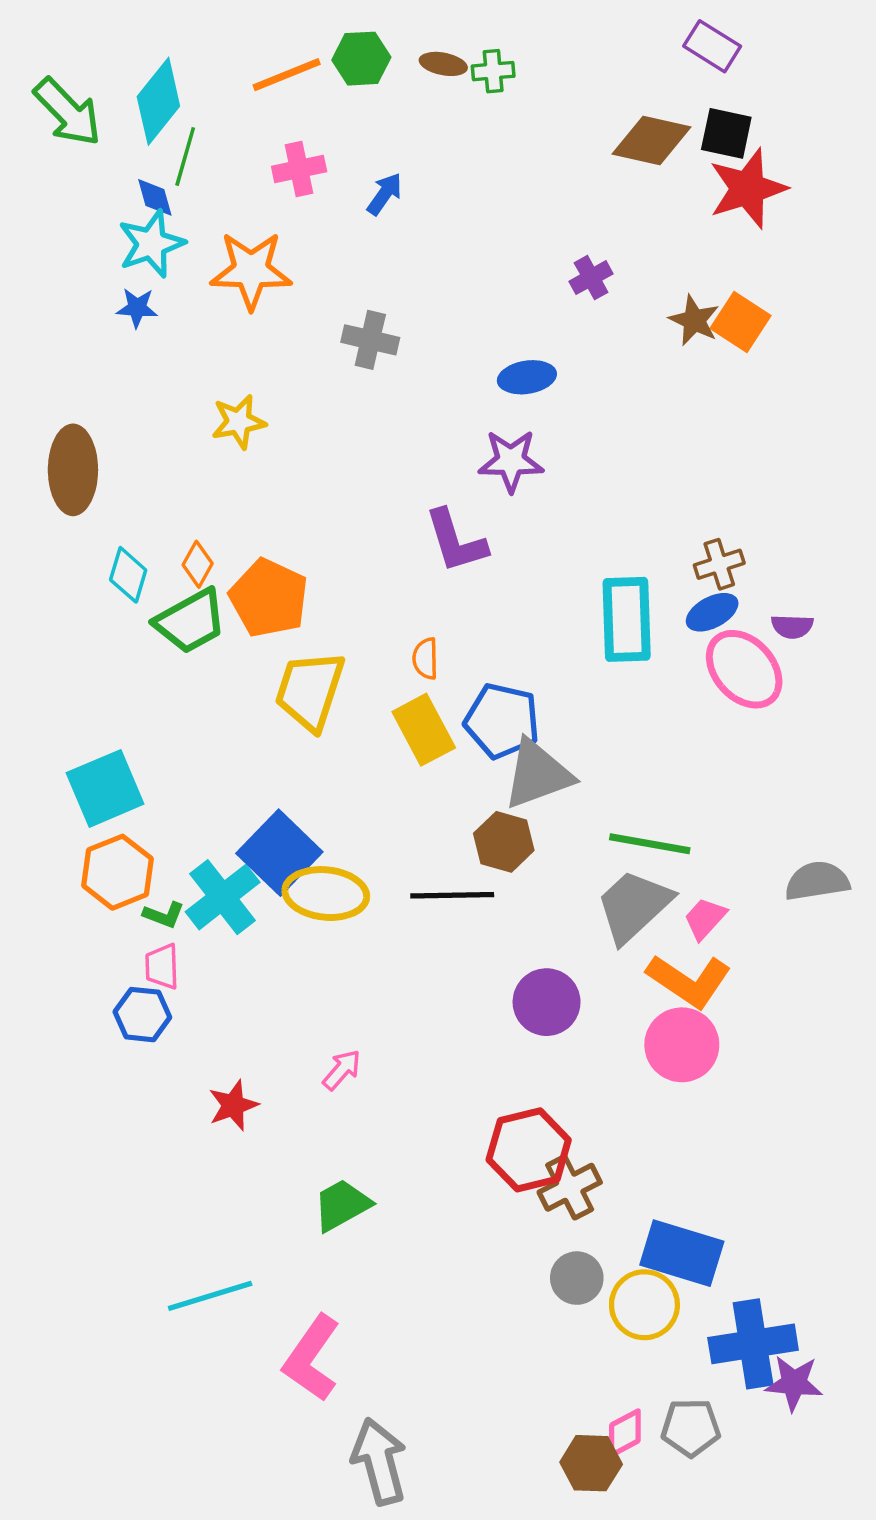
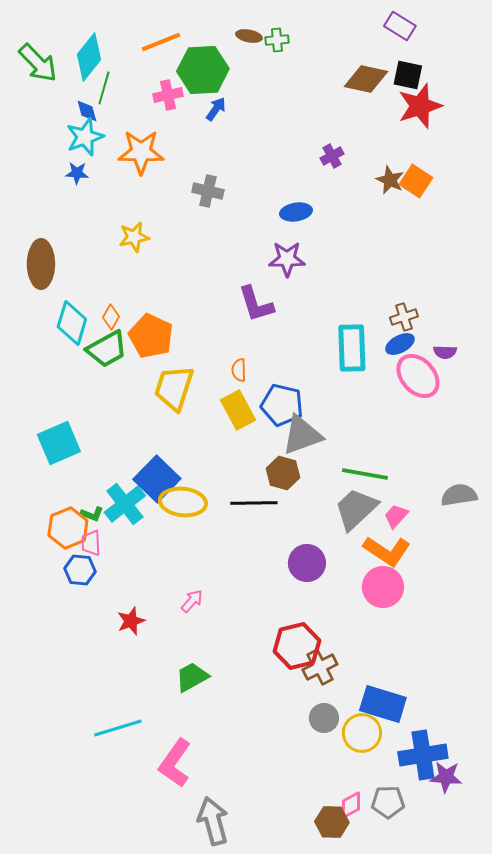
green hexagon: (361, 59) -> (203, 70), moved, size x1.6
cyan diamond: (128, 575) -> (72, 323), size x1.4
orange hexagon: (117, 872) -> (68, 528), moved

